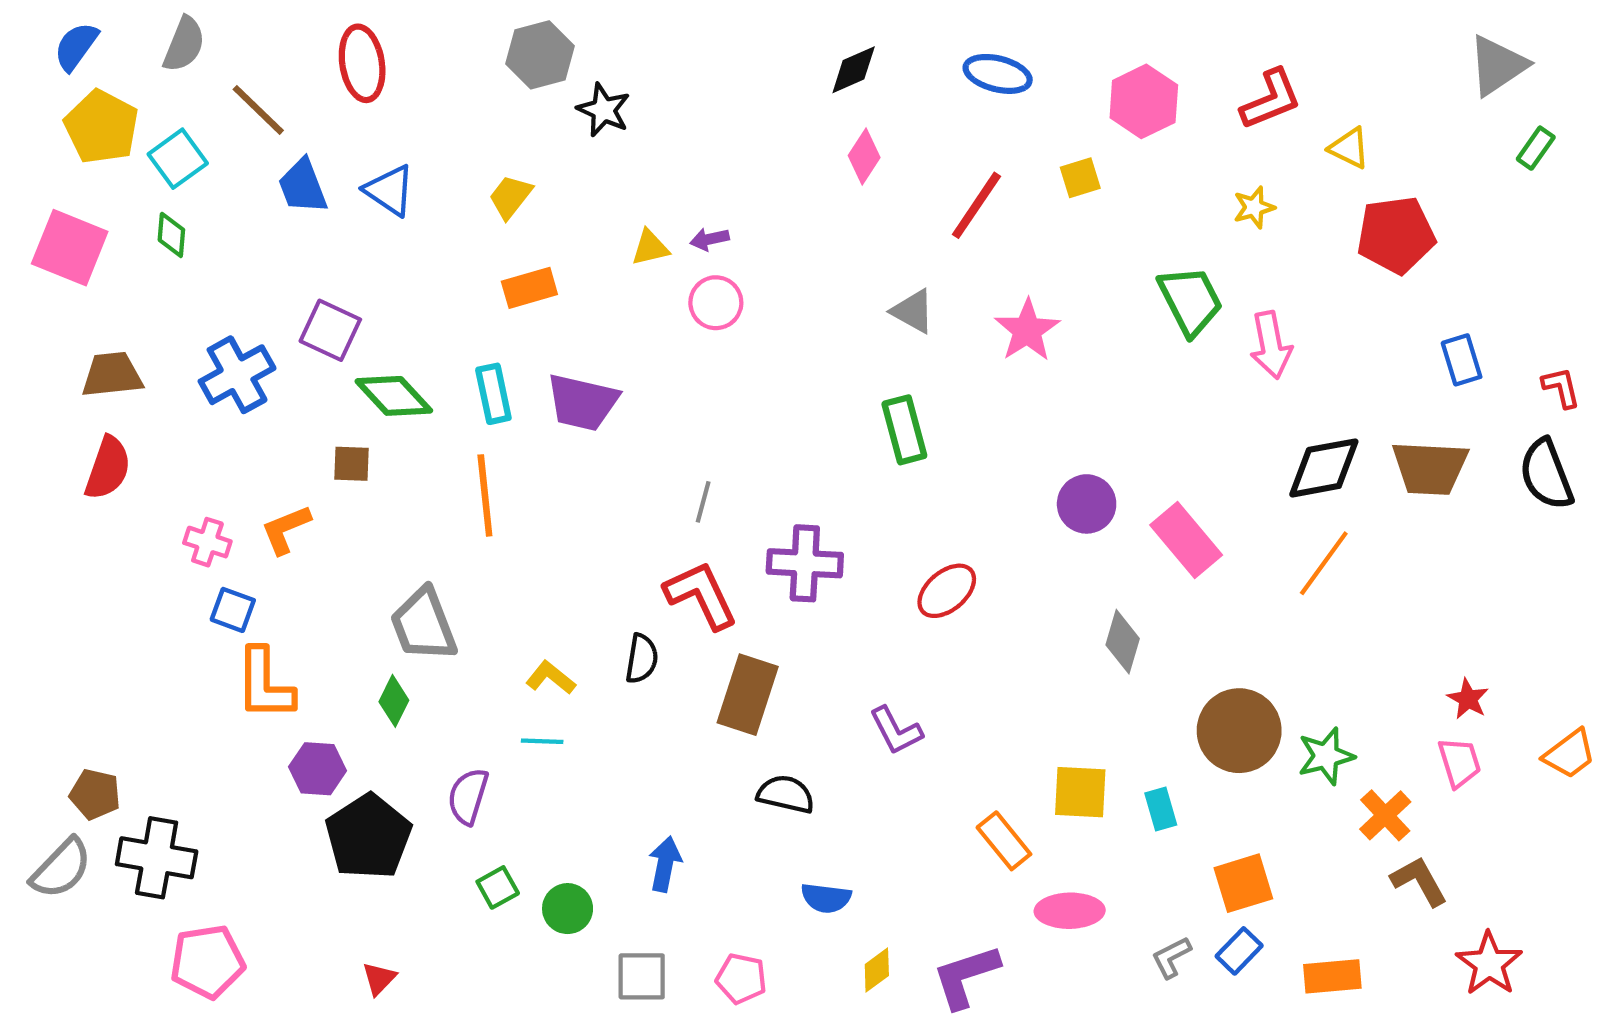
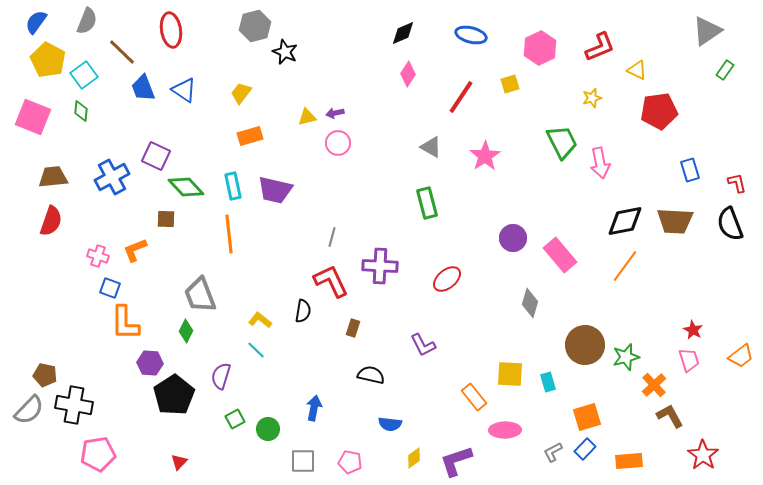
brown rectangle: (748, 695) -> (353, 328), size x0.5
cyan line: (542, 741) -> (256, 350), turned 42

